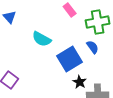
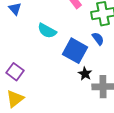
blue square: (70, 59) -> (75, 51), turned -30

